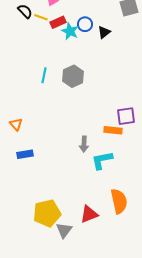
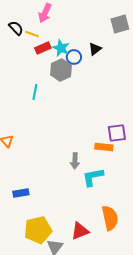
red rectangle: (58, 22) -> (43, 48), moved
blue circle: (85, 24) -> (74, 57), moved
gray hexagon: (73, 76) -> (61, 70), moved
blue rectangle: (25, 154) -> (21, 193), moved

